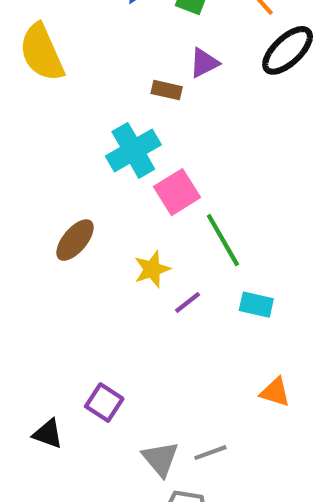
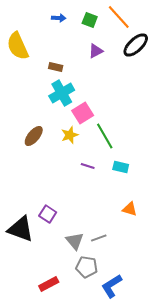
brown rectangle: (167, 90) -> (56, 67), moved
yellow star: (152, 269) -> (70, 135), moved
purple line: (188, 303) -> (88, 166), turned 56
black triangle: (48, 434) -> (21, 229), size x1.8

